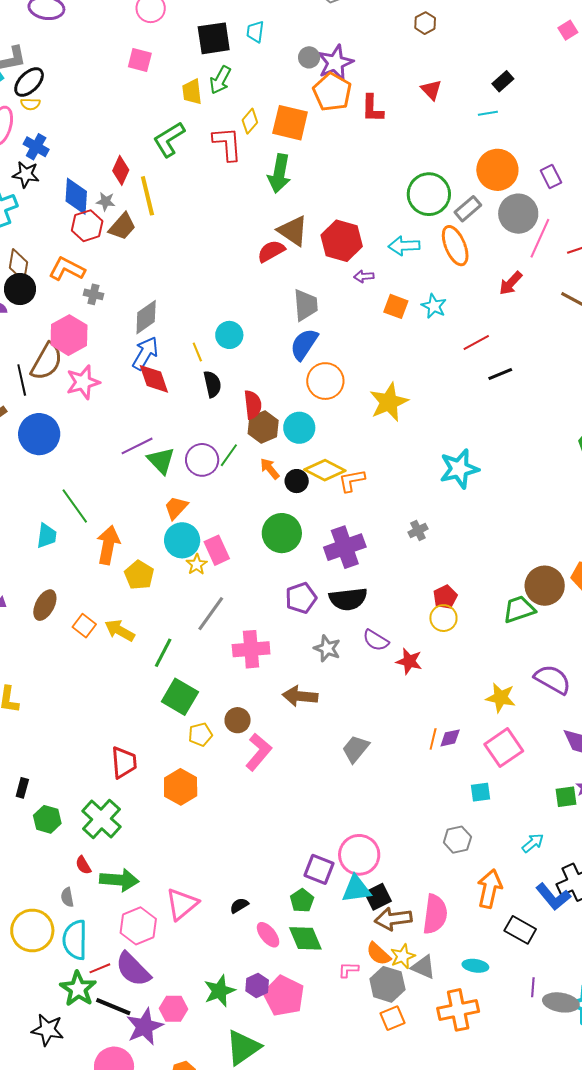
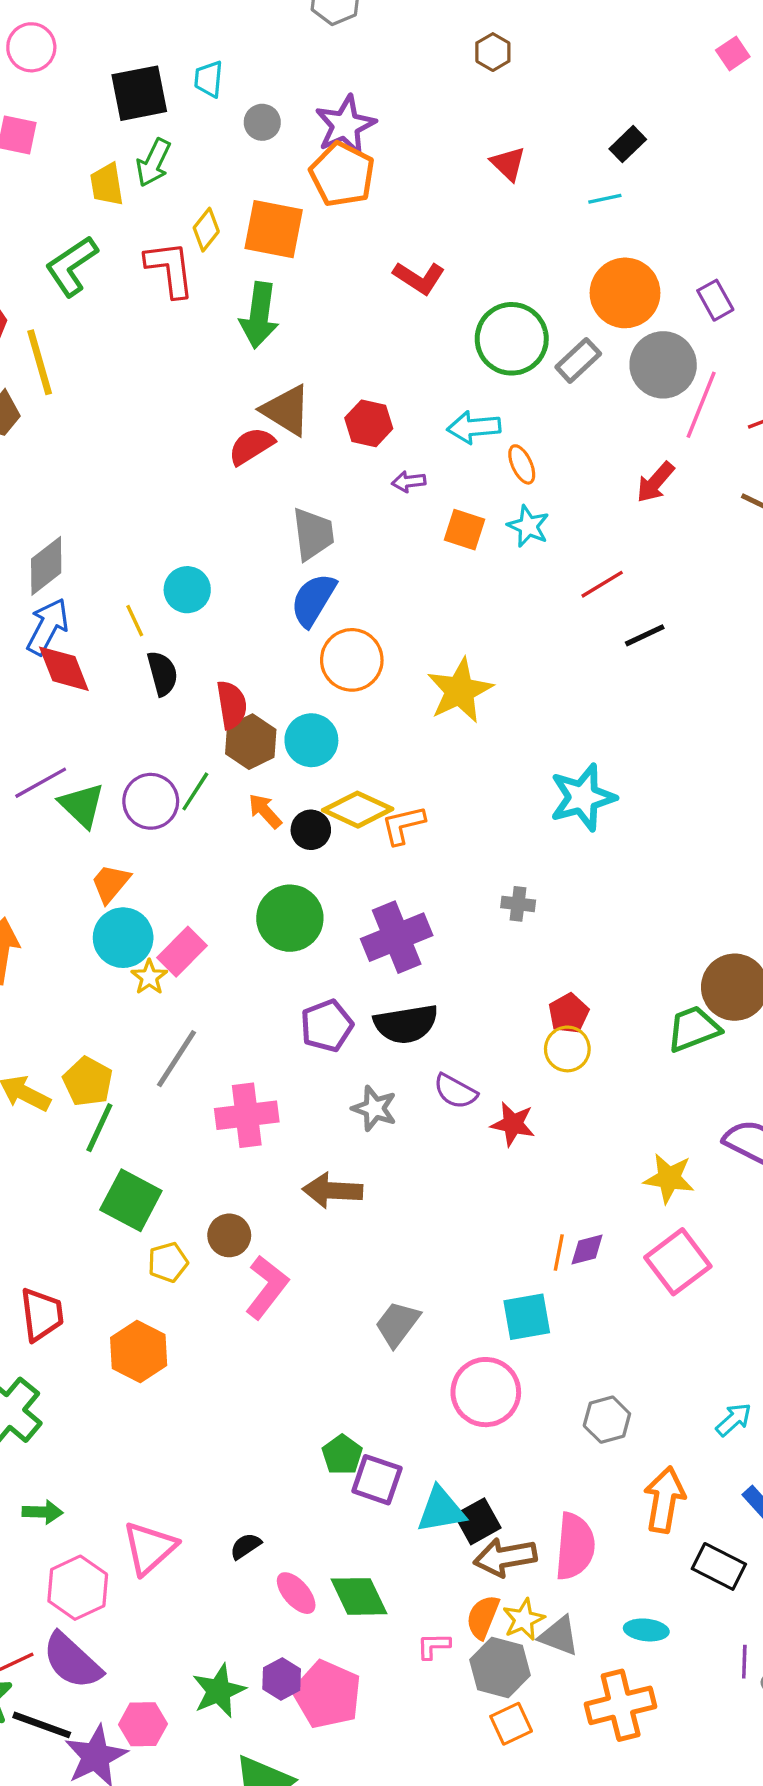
gray circle: (309, 57) -> (262, 122), moved
red L-shape: (372, 109) -> (419, 278), moved, turned -56
red hexagon: (342, 241) -> (369, 423), size x0.7
orange ellipse: (455, 246) -> (522, 464), moved, size x0.6
gray cross: (418, 530) -> (518, 904), turned 36
pink rectangle: (217, 550) -> (182, 952), turned 72
yellow pentagon: (139, 575) -> (88, 1082), moved
gray trapezoid: (356, 749) -> (397, 1324), moved
cyan square: (480, 792) -> (527, 1317), moved, size x1.4
pink circle: (359, 855) -> (486, 1392), moved
green arrow: (119, 880) -> (43, 1512), size x0.6
green pentagon: (302, 901) -> (342, 1455), moved
orange semicircle: (378, 954) -> (483, 1617), turned 72

